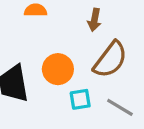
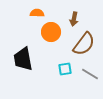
orange circle: (58, 69) -> (51, 32), moved

